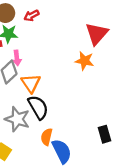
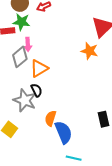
orange triangle: (31, 83) -> (39, 68), turned 30
black semicircle: (38, 107) -> (36, 90), moved, size x0.6

